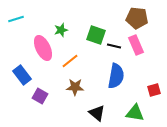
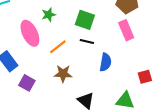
black line: (114, 46) -> (87, 42), moved
blue semicircle: (116, 76) -> (105, 62), size x0.7

